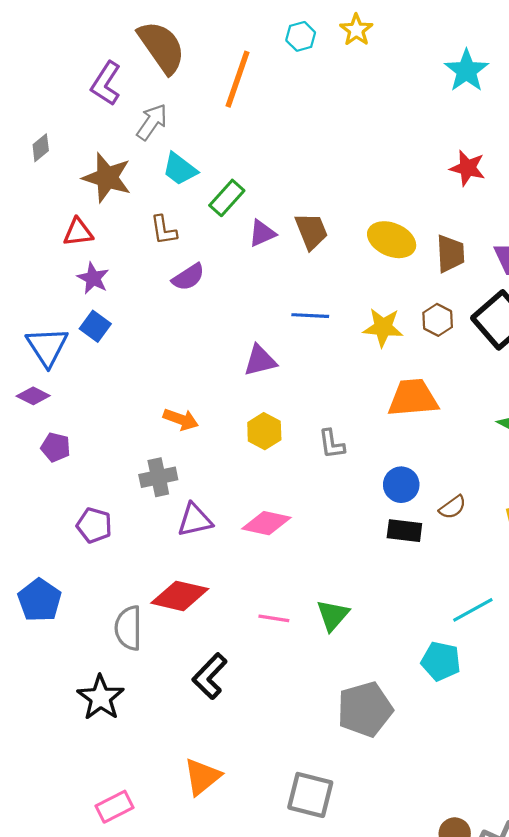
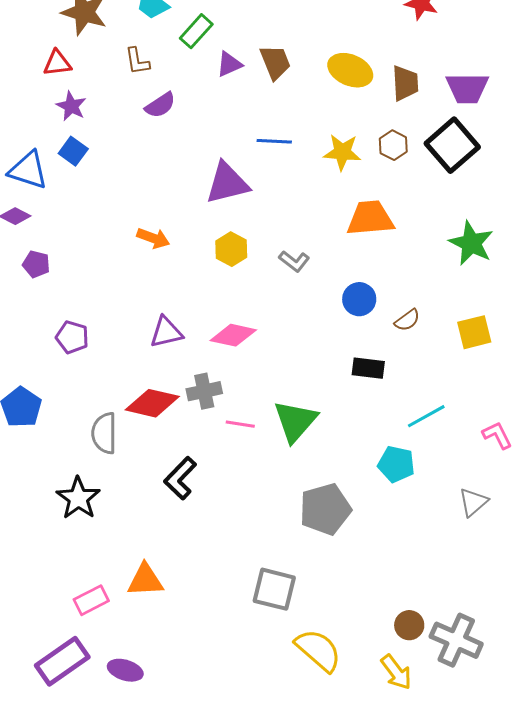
blue triangle: (47, 347) -> (28, 170), turned -39
purple triangle: (260, 361) -> (227, 183), size x1.4
gray L-shape: (332, 444) -> (294, 261), turned -44
gray cross: (158, 477) -> (204, 391), moved
black rectangle: (404, 531) -> (368, 368), moved
green triangle: (333, 615) -> (295, 421), size x1.4
orange triangle: (202, 777) -> (145, 580), moved, turned 36

